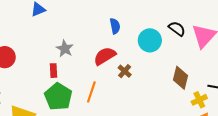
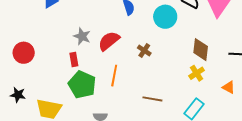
red semicircle: (105, 56) -> (109, 41), moved
yellow cross: (199, 100) -> (197, 73), moved

